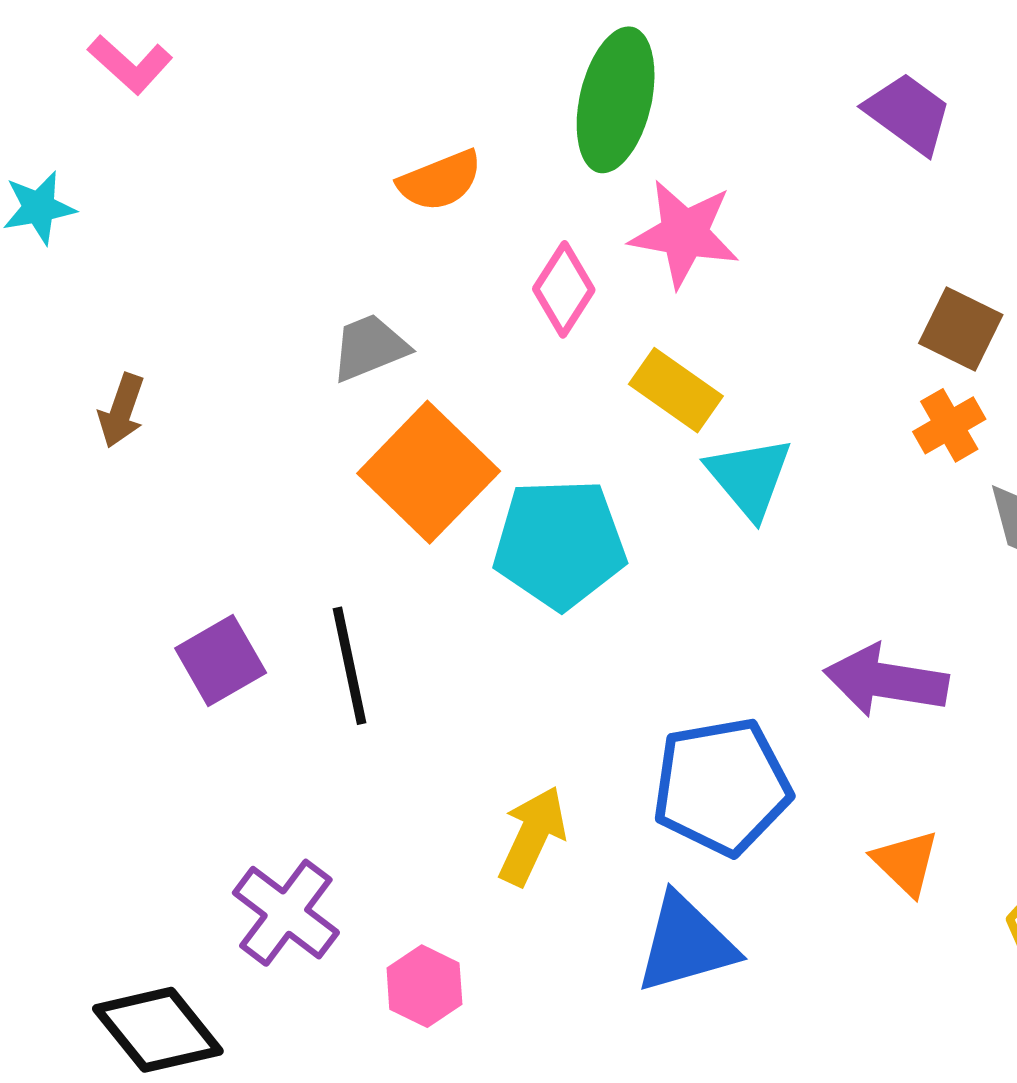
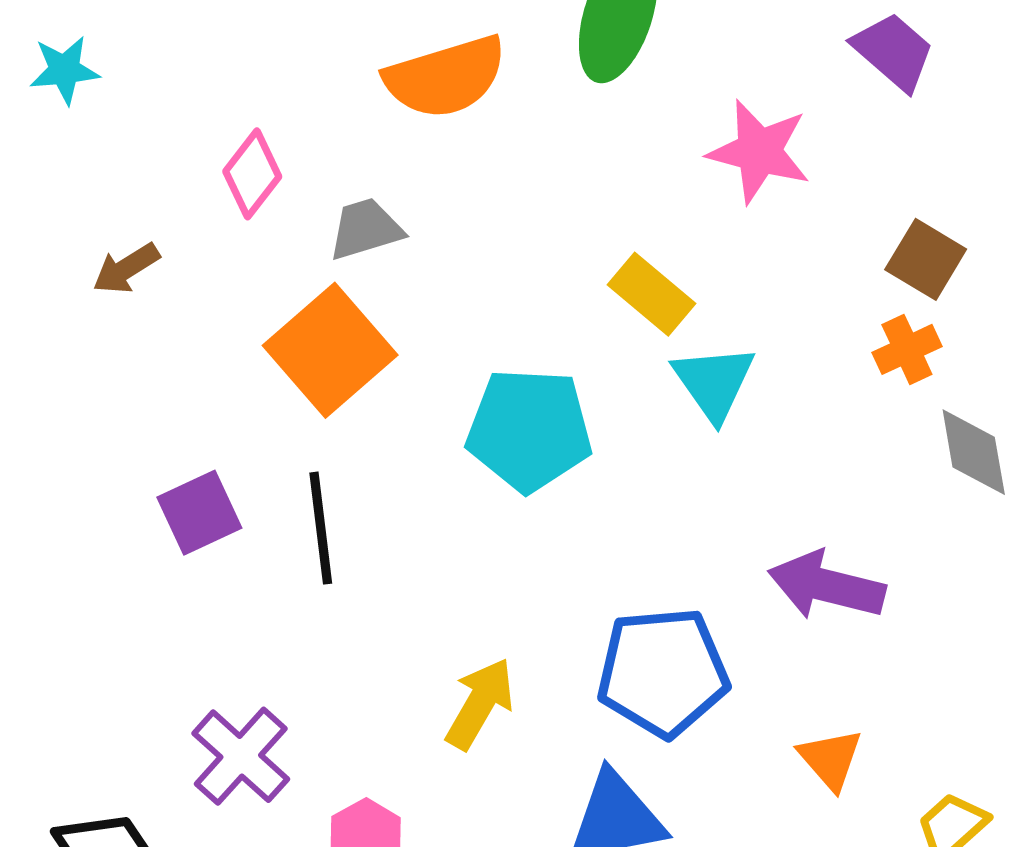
orange semicircle: (440, 181) -> (446, 77), size x1.5
pink star: (684, 234) -> (759, 151), moved
pink diamond: (564, 289) -> (252, 174), moved
brown arrow: (122, 411) -> (126, 269), turned 34
orange square: (429, 472) -> (330, 350), moved

